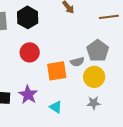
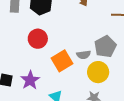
orange square: (57, 71) -> (62, 61), turned -30

